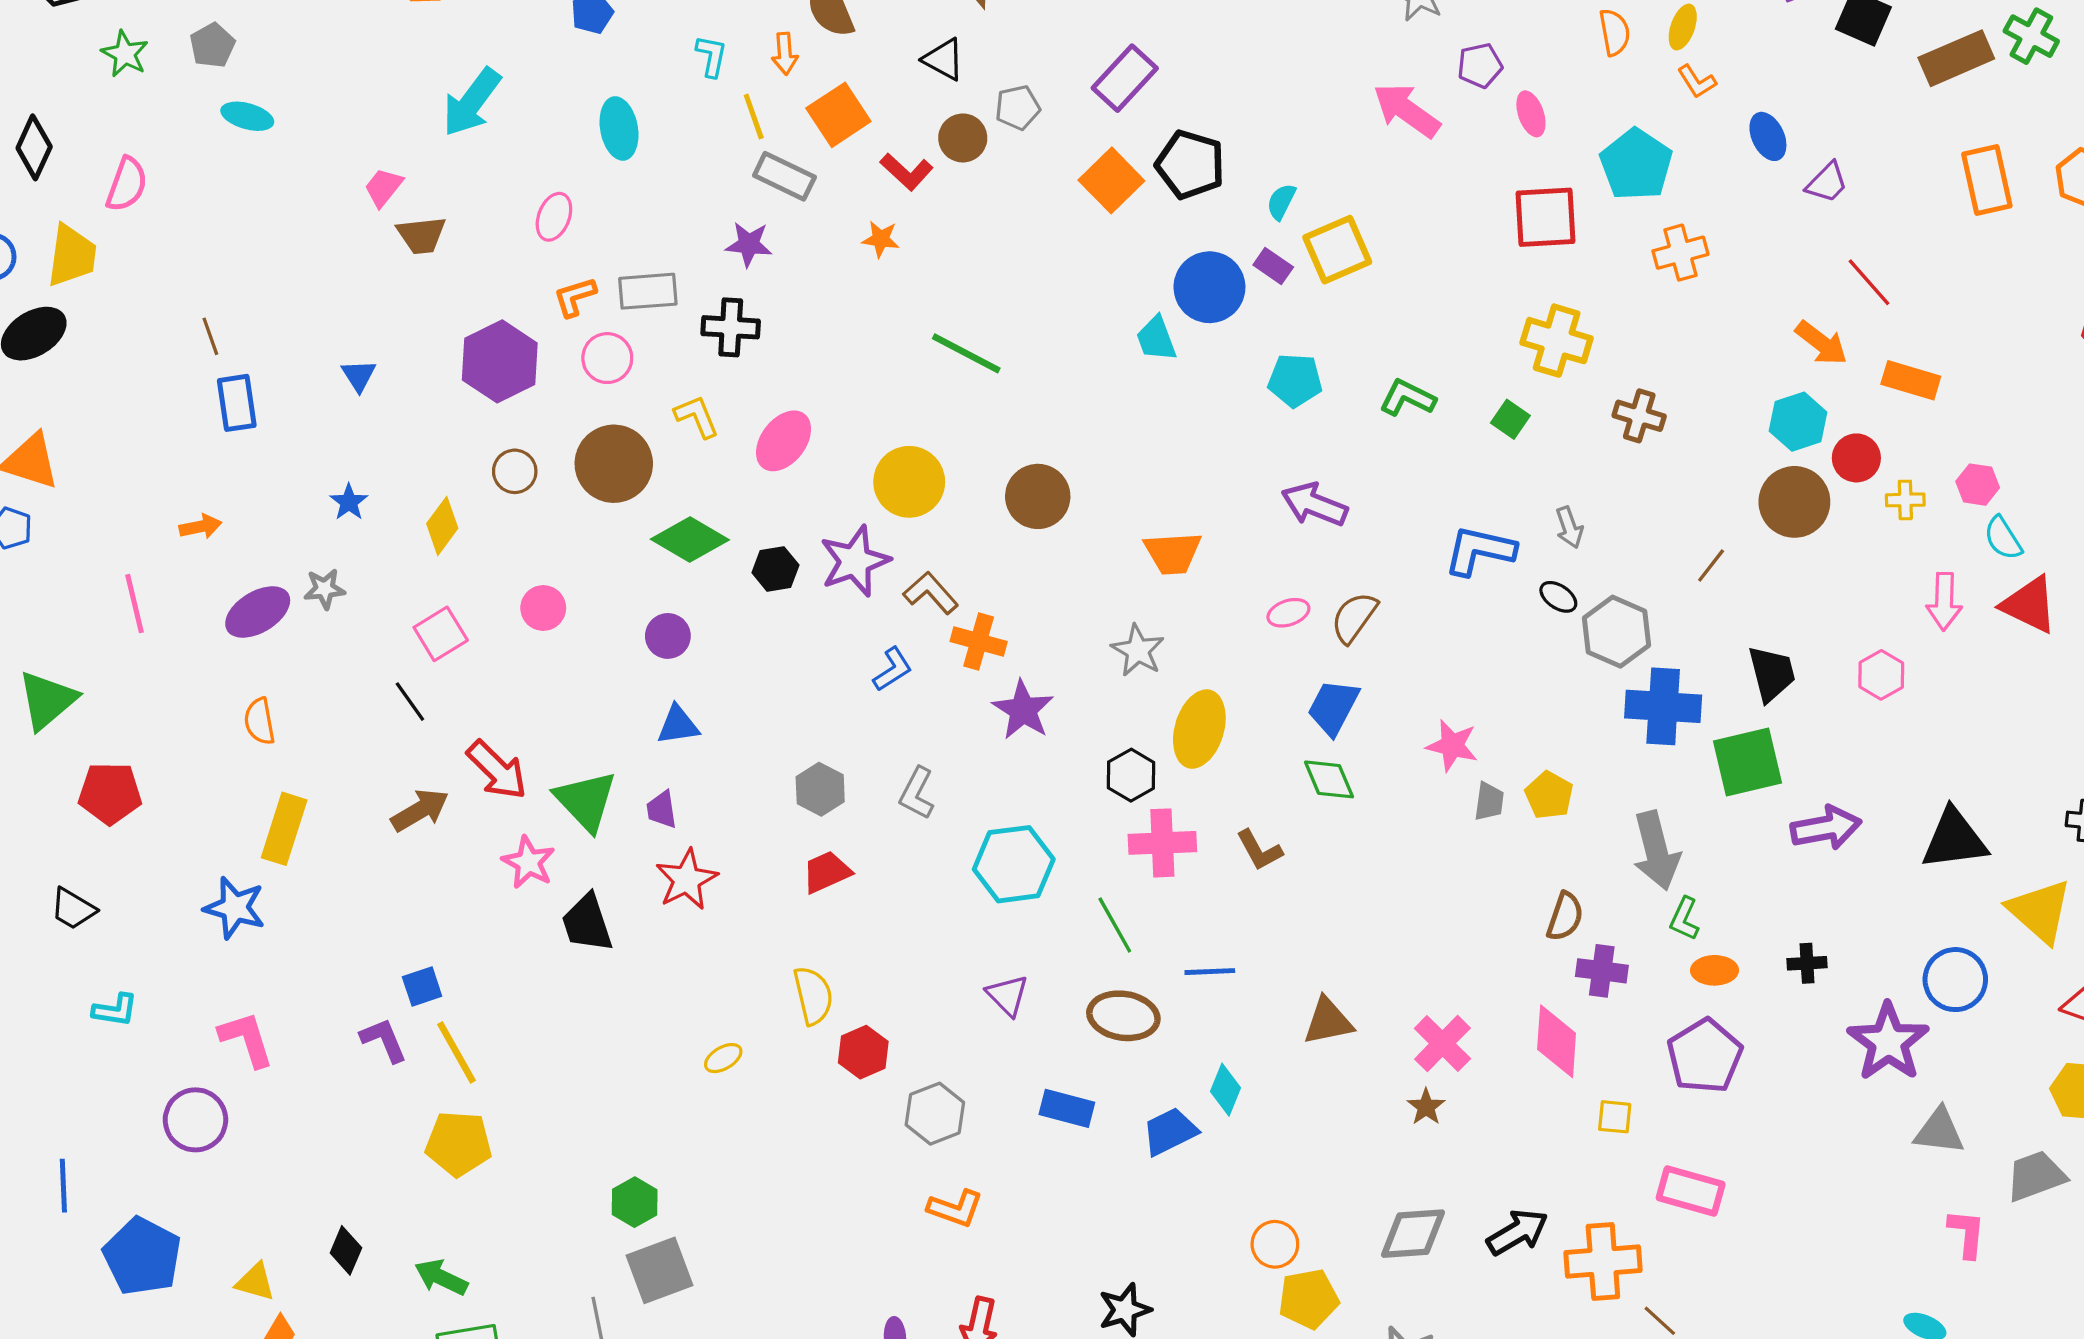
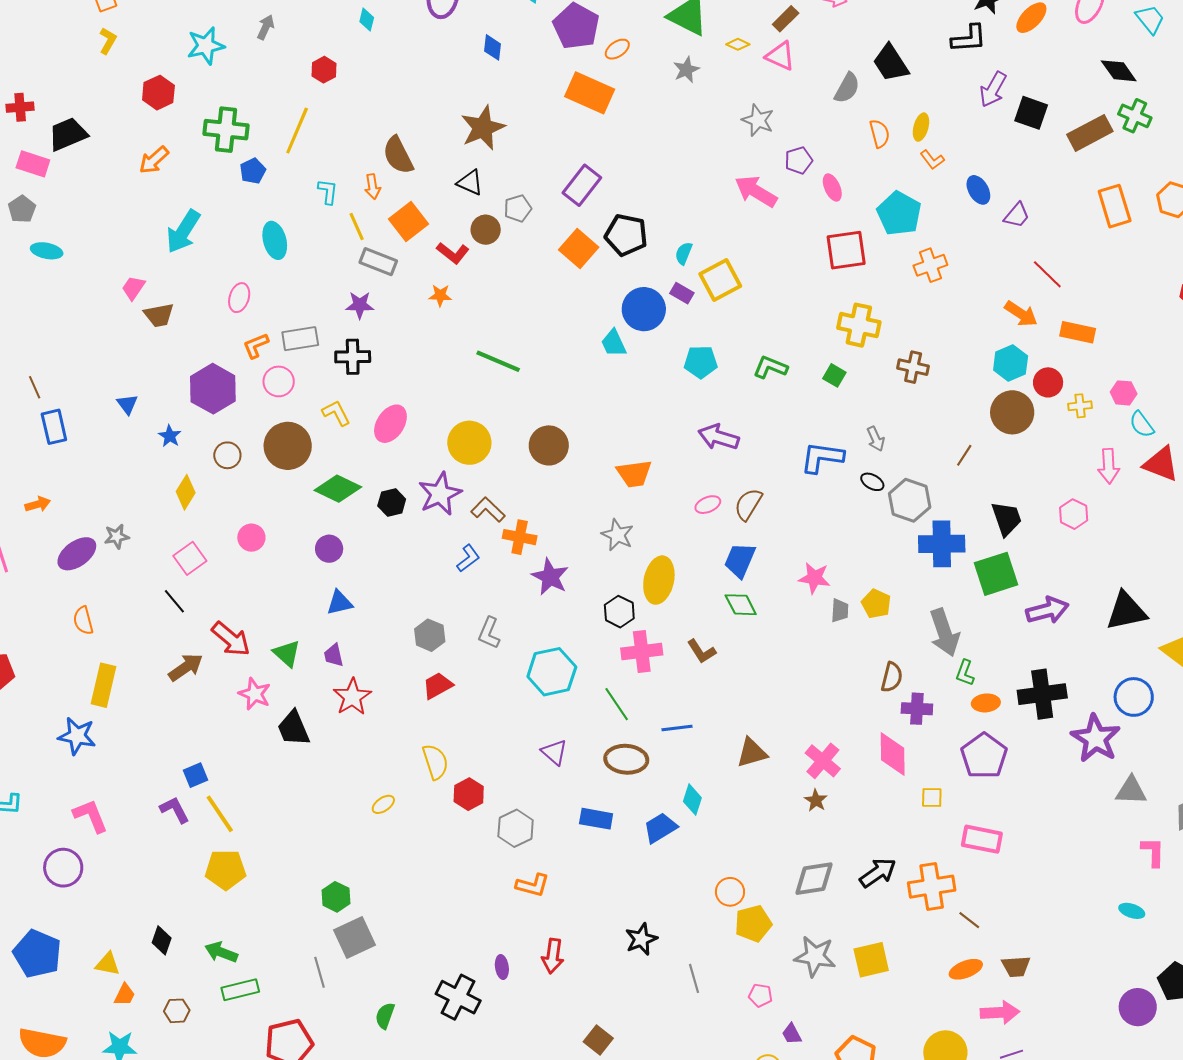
blue star: (349, 502) -> (170, 436), moved
green triangle: (586, 801) -> (287, 653), size x0.7
black cross: (1807, 963) -> (1042, 694), size x2.0

